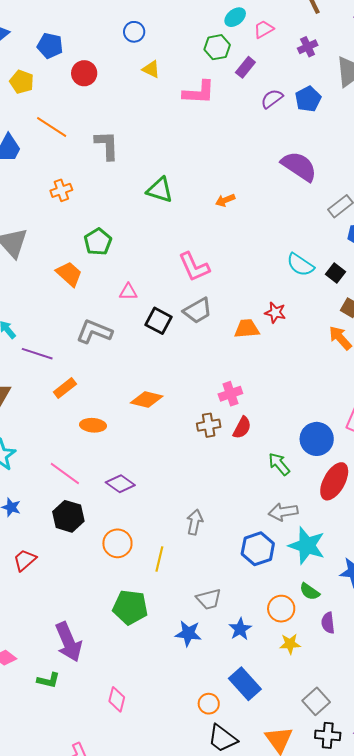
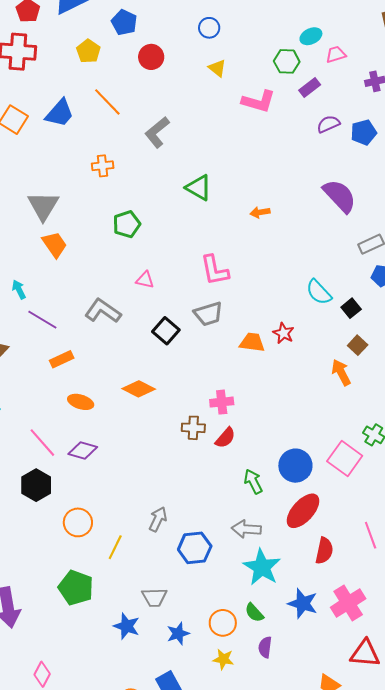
gray L-shape: (107, 145) -> (157, 132), turned -140
orange trapezoid: (69, 274) -> (55, 245), moved
black square: (158, 321) -> (166, 331), moved
purple diamond: (120, 484) -> (83, 451), moved, turned -32
blue hexagon: (258, 549) -> (195, 548), moved

